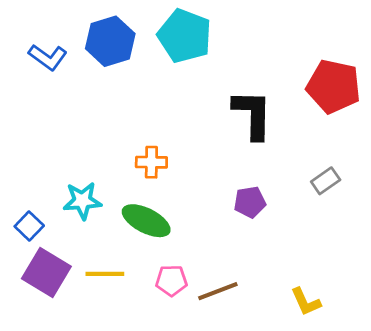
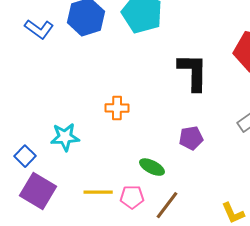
green ellipse: (146, 221) -> (152, 167), moved, size x0.7
yellow line: (105, 274) -> (98, 192), moved
brown line: (218, 291) -> (167, 205), turned -32

